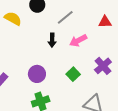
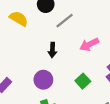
gray line: (65, 17) -> (65, 21), moved
black arrow: (52, 40) -> (52, 50), moved

